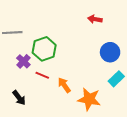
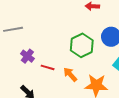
green hexagon: (44, 49) -> (82, 45), moved

